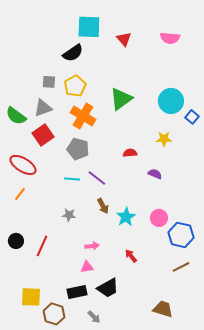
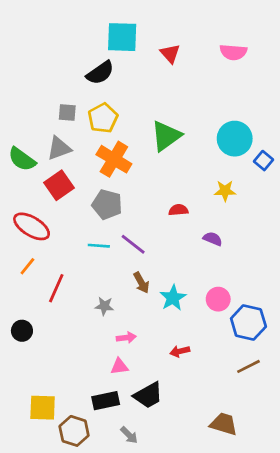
gray star: (69, 215) -> (104, 306), moved
red line: (42, 246) -> (56, 288), moved
red arrow: (131, 256) -> (180, 351), turned -64

